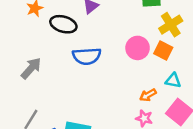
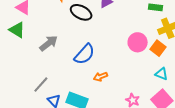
blue semicircle: (87, 56) -> (84, 54), moved, turned -55
orange arrow: (148, 95) -> (101, 77), moved

